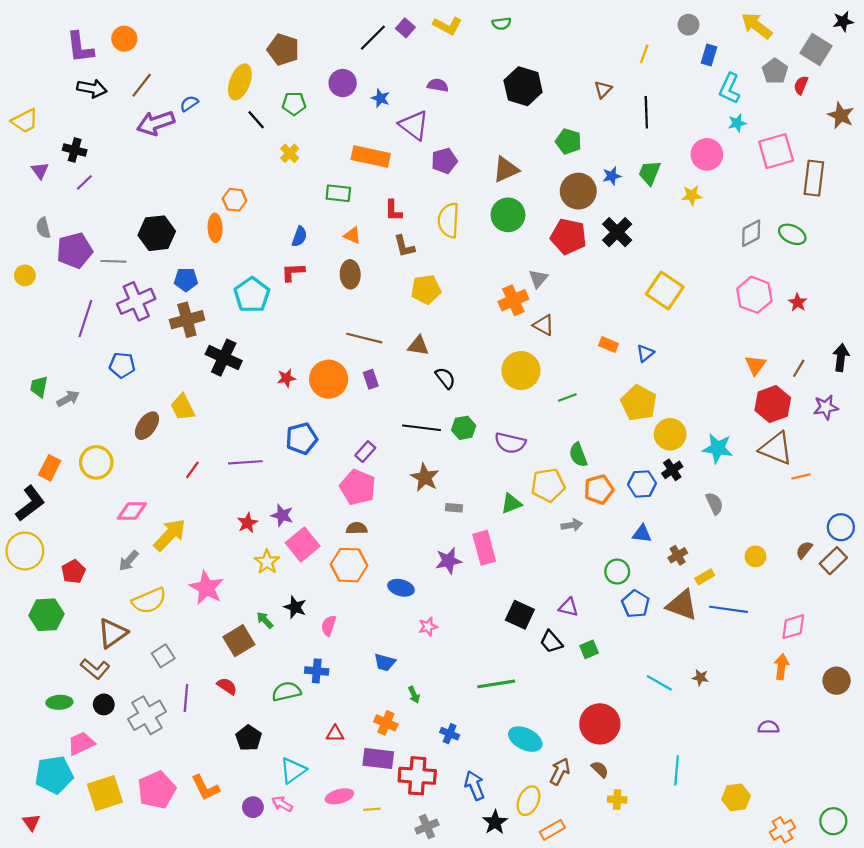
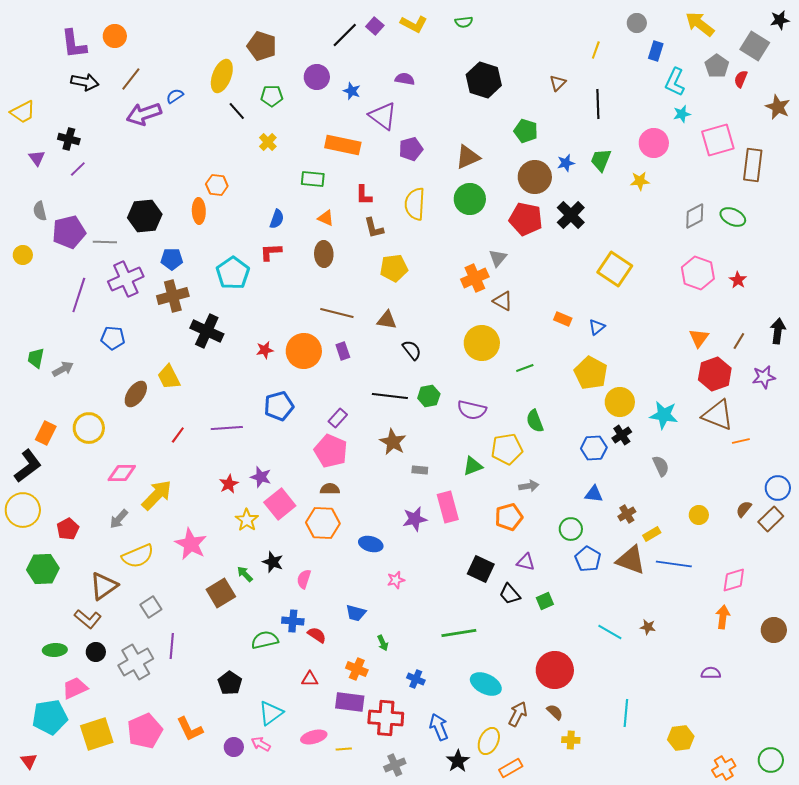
orange pentagon: (599, 489) -> (509, 517), moved
red semicircle: (227, 686) -> (317, 635), moved

